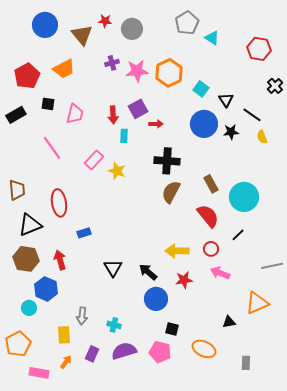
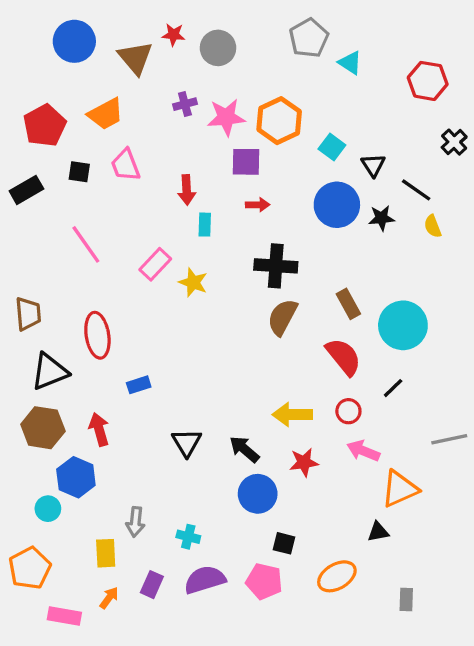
purple square: (138, 109) -> (246, 162), moved, turned 30
pink trapezoid: (75, 114) -> (126, 165), moved, turned 145
orange triangle: (257, 303) -> (400, 489), moved
orange ellipse: (204, 349) -> (337, 576), turned -55

